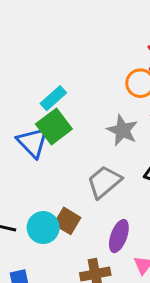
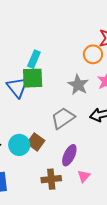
cyan rectangle: (53, 98) -> (34, 59), turned -30
green square: (54, 127) -> (33, 78), turned 30

